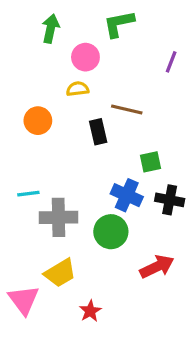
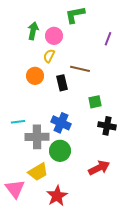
green arrow: (51, 29) -> (33, 31), moved
yellow semicircle: (78, 89) -> (49, 56), turned -56
orange circle: (38, 121) -> (35, 76), moved
blue cross: (127, 195) -> (61, 123), moved
green circle: (111, 232) -> (60, 151), moved
red star: (90, 311) -> (57, 196), size x1.5

